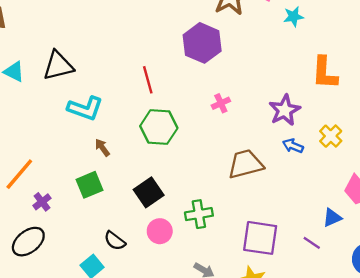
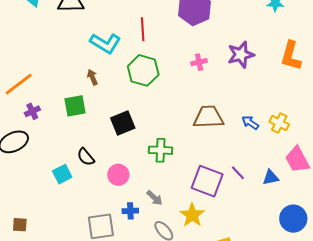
cyan L-shape: (85, 108) -> (105, 43), moved
purple star: (285, 110) -> (241, 55), moved
yellow cross: (331, 136) -> (279, 123), moved, turned -30
blue arrow: (293, 146) -> (250, 123), moved
pink circle: (160, 231) -> (118, 175), moved
purple line: (312, 243) -> (238, 173), moved

